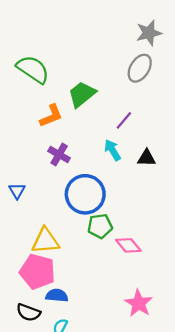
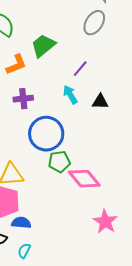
purple cross: (59, 155) -> (23, 99), turned -36
pink diamond: (128, 245) -> (84, 179), size x1.4
pink star: (139, 303) -> (105, 222), moved

